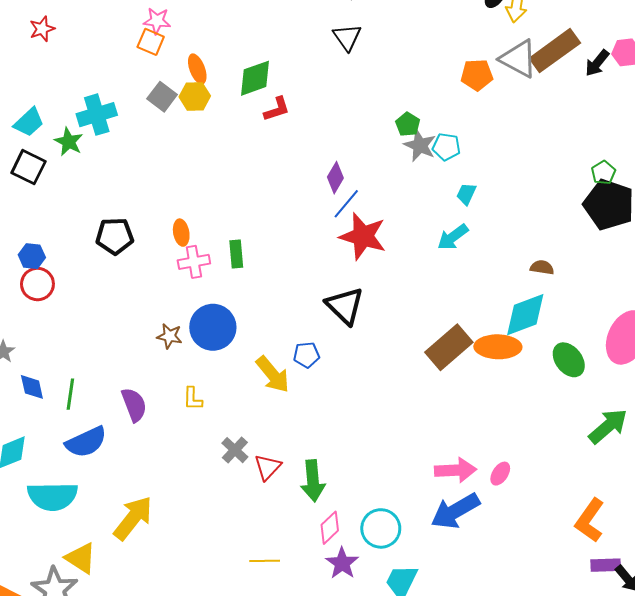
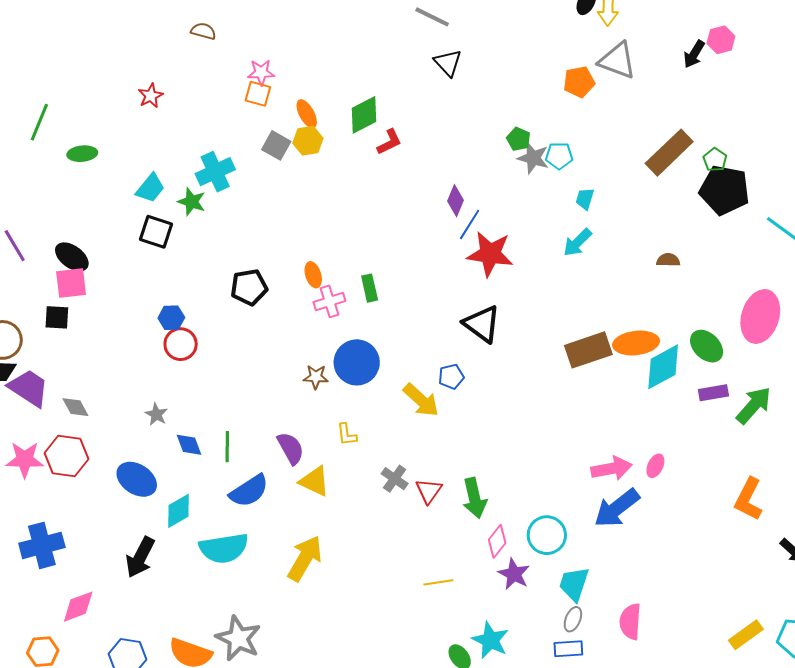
brown rectangle: (555, 51) -> (669, 153), moved
cyan diamond: (525, 315) -> (663, 367), moved
brown rectangle: (449, 347) -> (588, 350), turned 30
yellow triangle: (81, 558) -> (314, 481), moved
purple rectangle: (606, 565) -> (713, 393), moved

